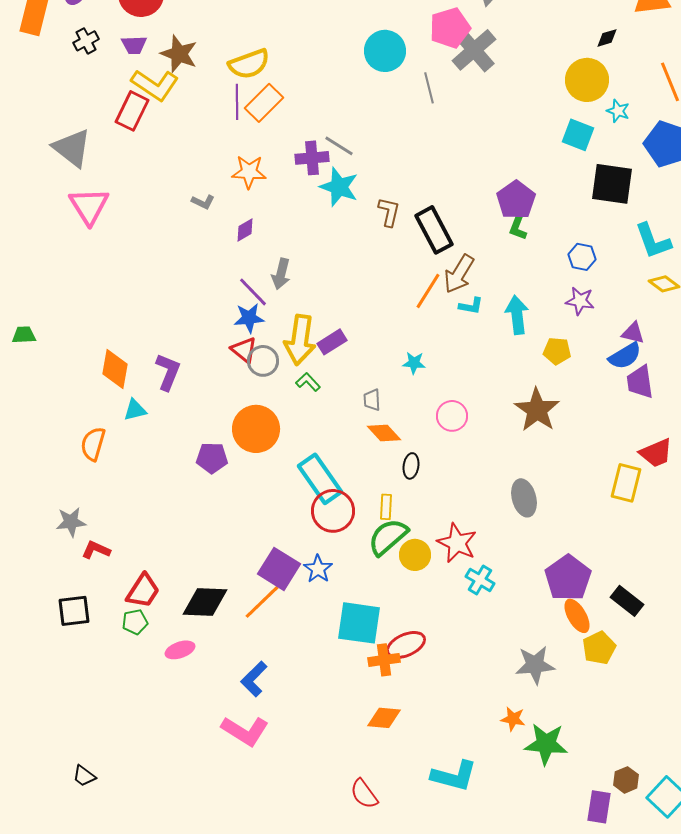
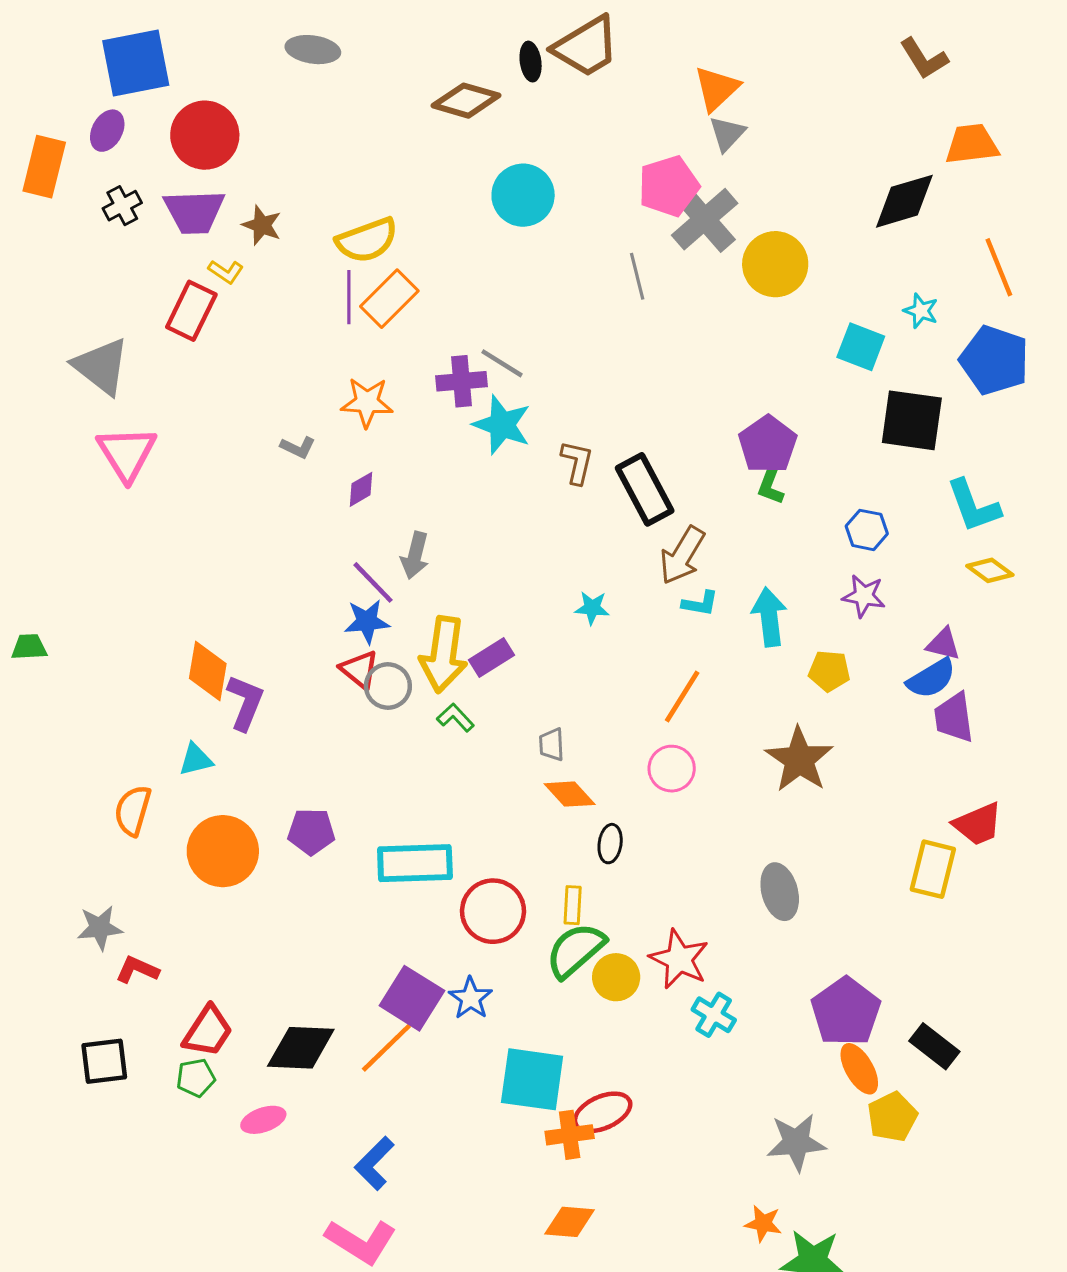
black diamond: (607, 38) -> (904, 201), size x2.0
purple trapezoid: (134, 45) -> (194, 212), size x1.6
cyan circle: (385, 51) -> (523, 195), moved
brown star: (179, 54) -> (262, 225), size x0.7
yellow circle: (587, 80) -> (775, 264), moved
yellow L-shape: (155, 85) -> (226, 272), size x0.5
orange line: (428, 291) -> (682, 697), moved
cyan star: (414, 363) -> (592, 608), moved
orange diamond: (115, 369) -> (208, 671), moved
orange circle: (256, 429) -> (223, 851), moved
cyan rectangle: (320, 479) -> (415, 863), moved, turned -57

